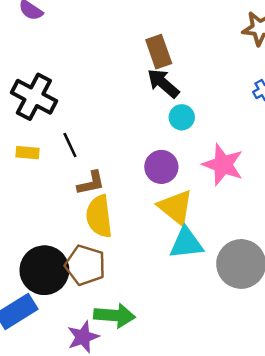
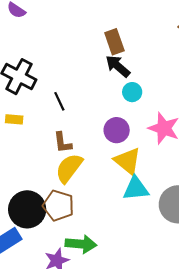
black line: (70, 145) -> (59, 101), moved
brown L-shape: (91, 183) -> (63, 143), turned 95
yellow semicircle: (99, 216) -> (69, 168), turned 44

